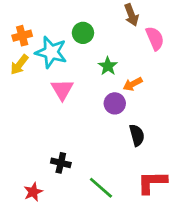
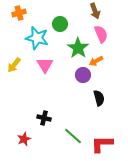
orange cross: (22, 36) -> (19, 13), moved
pink semicircle: (155, 38) -> (101, 34), moved
yellow arrow: (19, 65) -> (14, 65), moved
green star: (108, 66) -> (78, 48), size x1.5
red L-shape: (152, 182) -> (102, 144), moved

